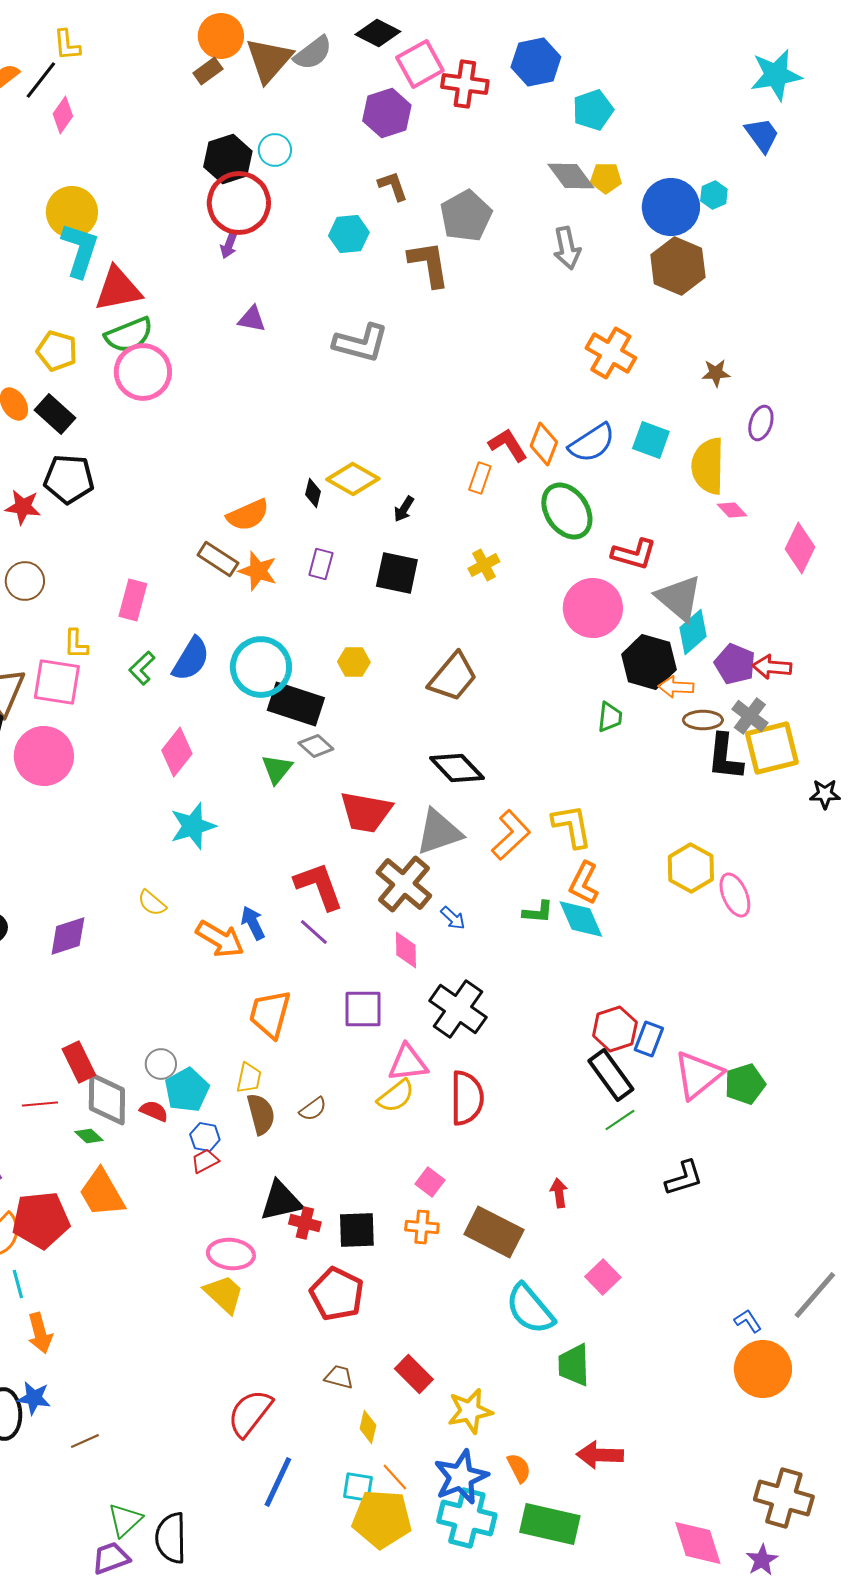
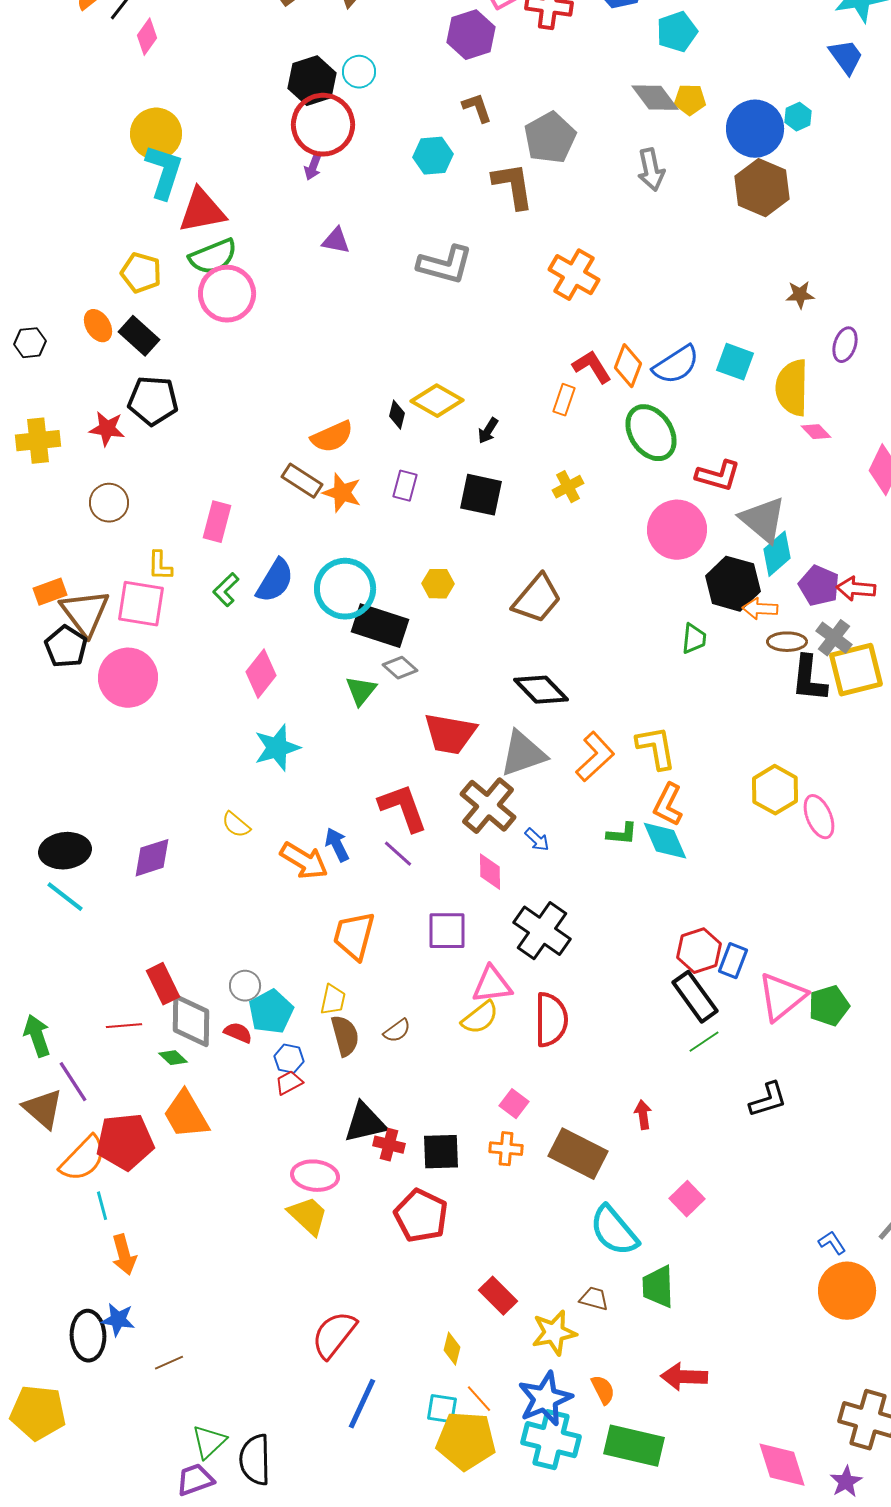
orange cross: (611, 353) -> (574, 275), moved
brown trapezoid: (339, 1377) -> (594, 1299), moved

